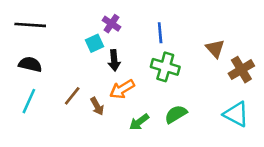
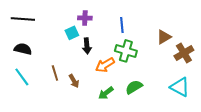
purple cross: (112, 24) -> (85, 18), turned -32
brown triangle: (215, 49) -> (164, 37), turned 42
orange arrow: (122, 89) -> (105, 65), moved
brown line: (72, 96) -> (55, 73), turned -56
cyan line: (29, 101) -> (22, 77), turned -60

